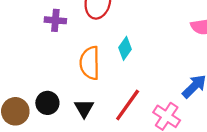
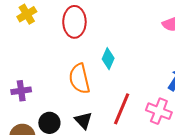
purple cross: (55, 20) -> (21, 91), moved

